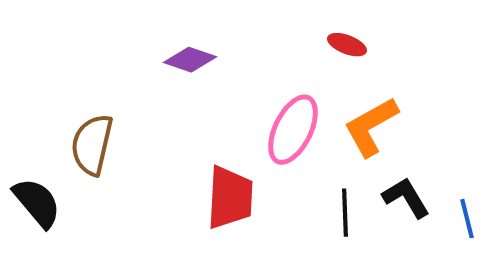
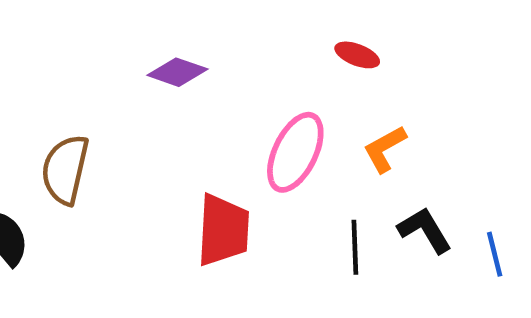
orange L-shape: (371, 127) -> (385, 149), size x0.7

